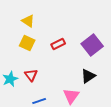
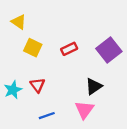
yellow triangle: (28, 21) -> (19, 22), moved
black triangle: (88, 76) -> (94, 86), moved

